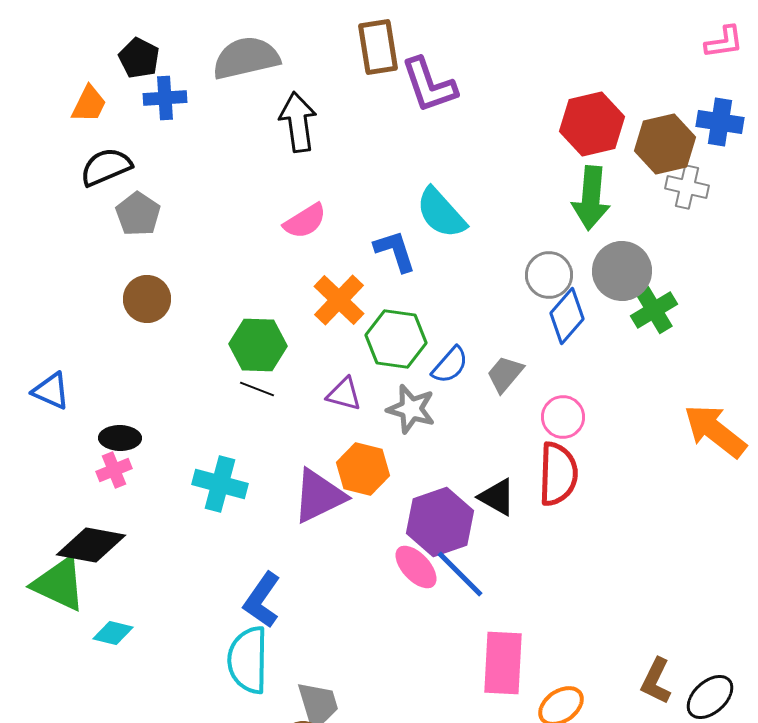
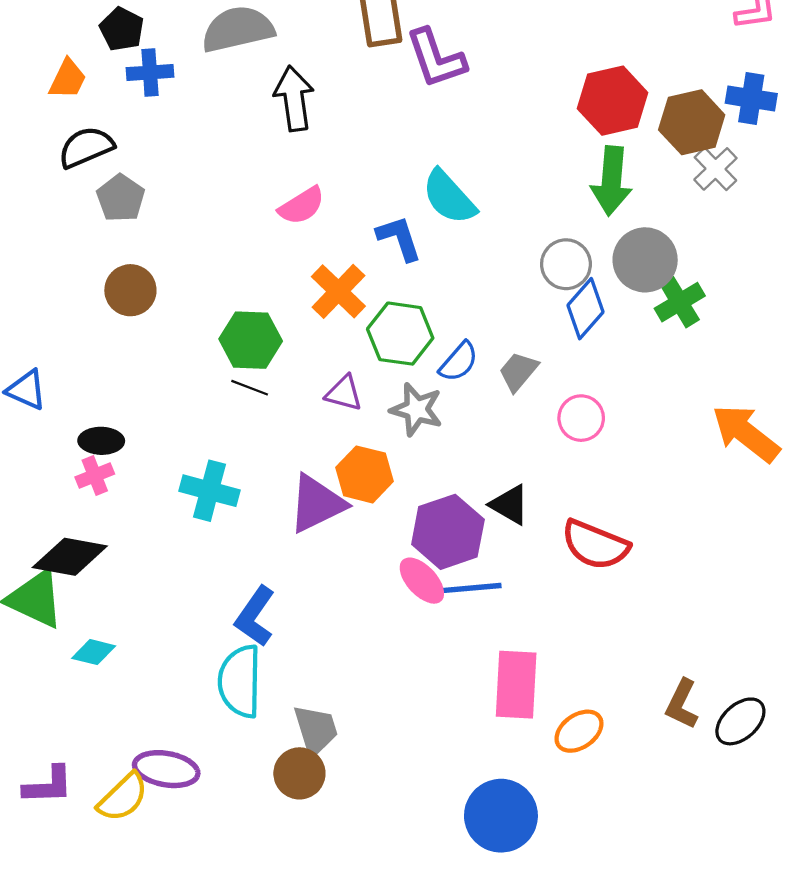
gray cross: (687, 187) -> (715, 169), turned 33
red semicircle: (558, 474) -> (595, 545), moved, turned 110
blue line: (460, 574) -> (470, 588), turned -50

